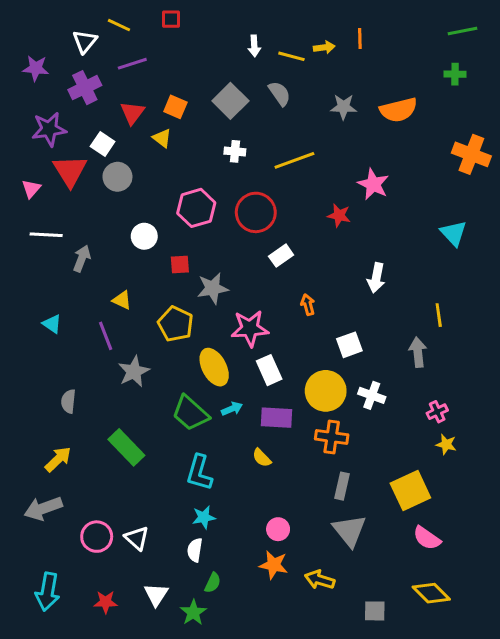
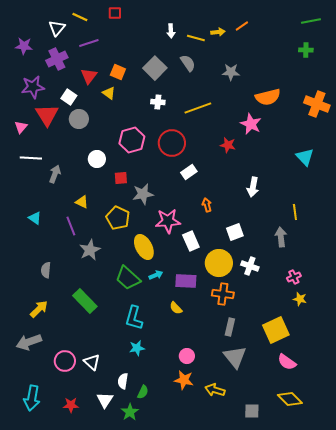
orange line: (360, 38) -> (242, 26), turned 56
orange semicircle: (399, 110) -> (268, 97), moved
white rectangle: (269, 370) -> (191, 241), moved
white semicircle: (195, 550) -> (123, 381), moved

